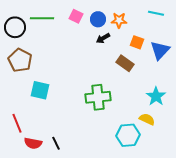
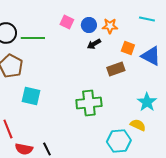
green line: (42, 18) -> (33, 38), moved
blue triangle: (160, 50) -> (151, 56), turned -45
brown rectangle: (125, 63) -> (116, 69), turned -54

